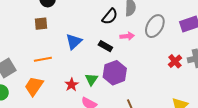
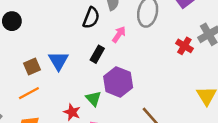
brown square: (41, 24) -> (32, 66), moved
pink arrow: (127, 36) -> (119, 34), turned -32
black rectangle: (105, 46) -> (97, 54), turned -72

